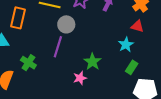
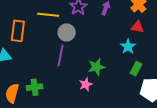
green star: (92, 62) -> (96, 67), turned 30
green cross: (28, 63) -> (35, 87), moved, turned -35

